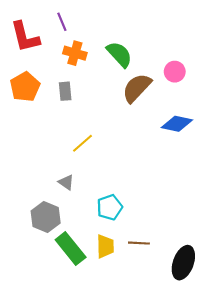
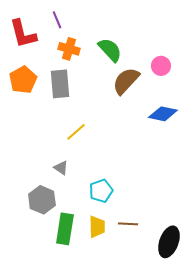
gray rectangle: (65, 91) -> (60, 84), size x1.6
green rectangle: (71, 249) -> (65, 229), turned 48

